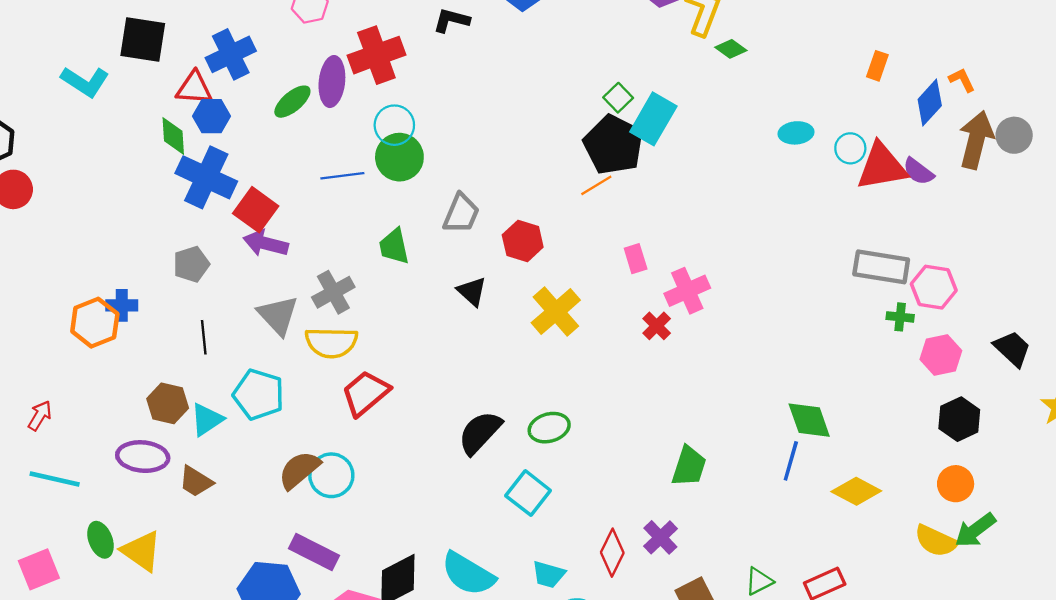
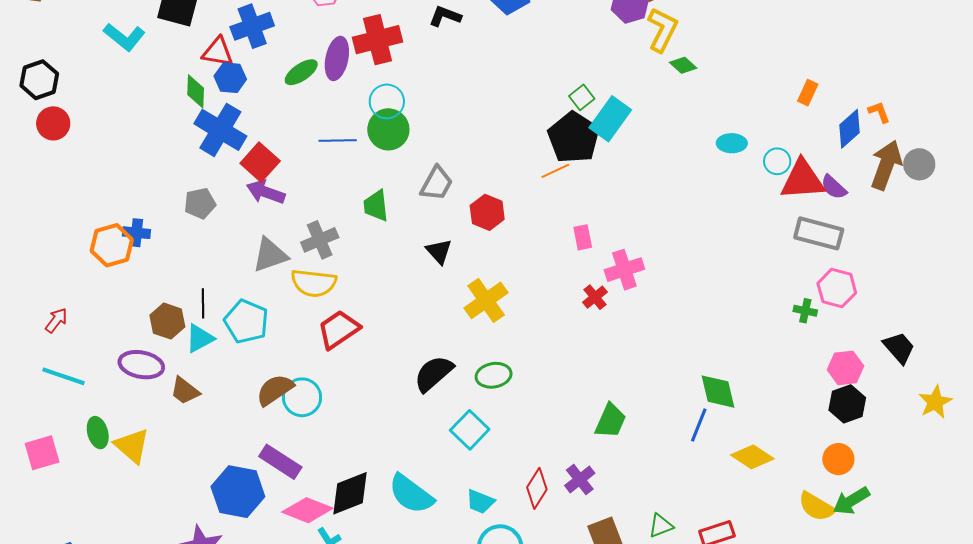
gray rectangle: (881, 267) -> (819, 233), moved
yellow cross: (556, 311) -> (486, 300), moved
gray triangle: (278, 315) -> (270, 255), turned 48
black line: (204, 337) -> (203, 303), moved
pink hexagon: (941, 355) -> (845, 368), moved

